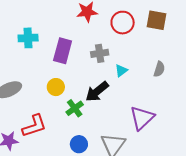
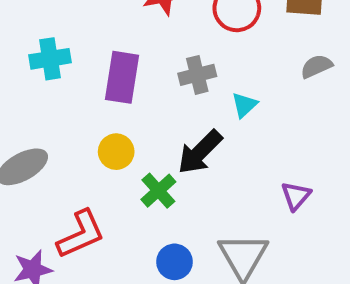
gray semicircle: (159, 69) -> (316, 66), moved, turned -126
purple triangle: (142, 118) -> (296, 196), size x0.6

